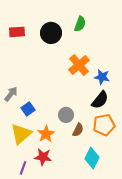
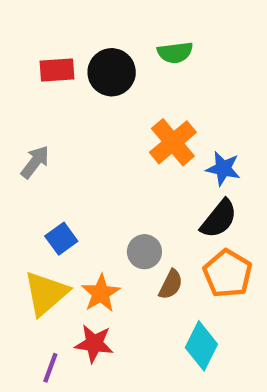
green semicircle: (80, 24) -> (175, 53), turned 63
red rectangle: (17, 32) -> (57, 70), moved
gray arrow: (11, 94) -> (35, 162), moved
orange pentagon: (104, 125) -> (228, 274), turned -30

